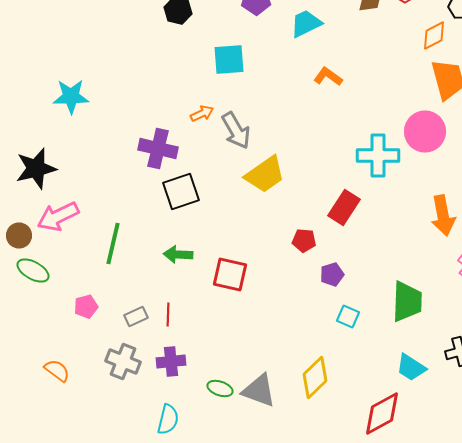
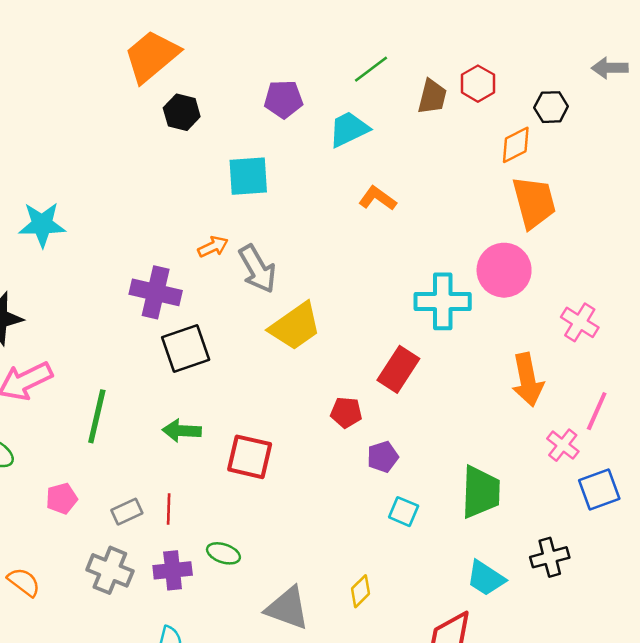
yellow diamond: (315, 378) -> (360, 591), size x0.6
green ellipse: (220, 388) -> (223, 553), moved

